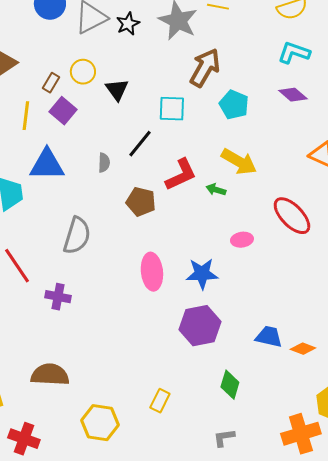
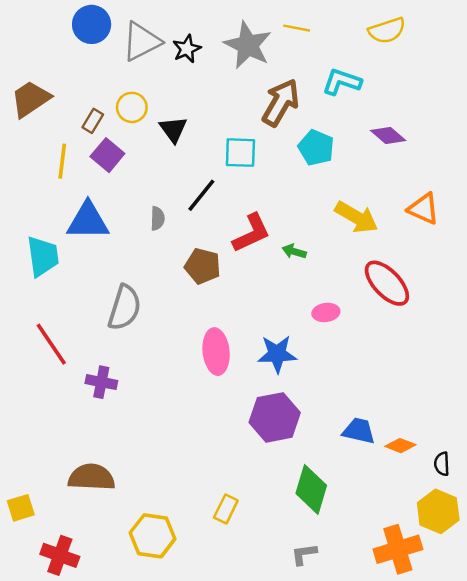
cyan L-shape: (294, 53) -> (342, 82), moved
yellow arrow: (239, 162) -> (356, 217), moved
green diamond: (230, 385) -> (311, 489), size x1.4

